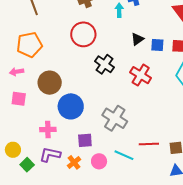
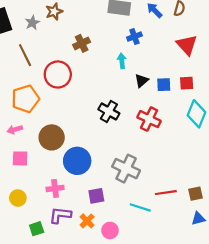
cyan arrow: (119, 10) -> (122, 61), moved
red circle: (83, 34) -> (58, 74), moved
yellow circle: (13, 150) -> (18, 198), moved
pink circle: (99, 161) -> (110, 230), moved
green square: (27, 165) -> (37, 229), turned 32

